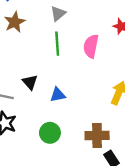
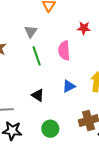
black triangle: (30, 82) -> (38, 95), moved
blue triangle: (58, 95) -> (69, 86), moved

